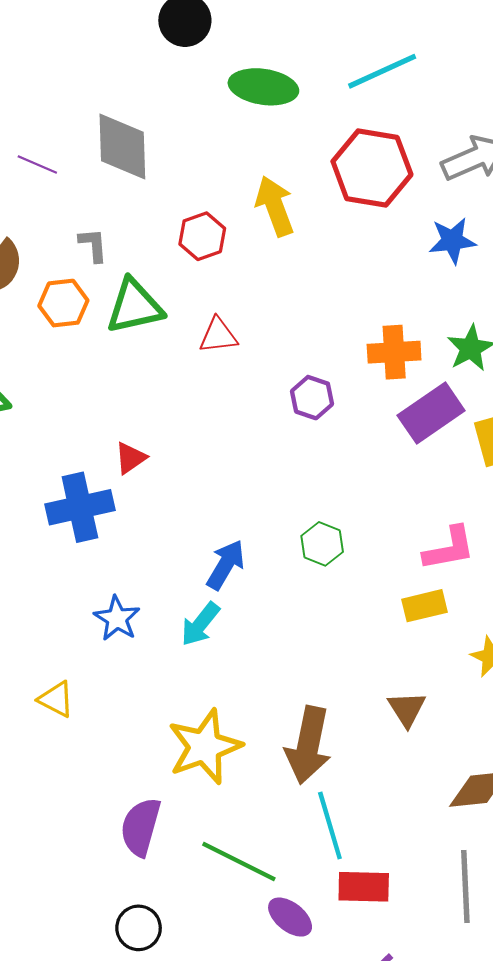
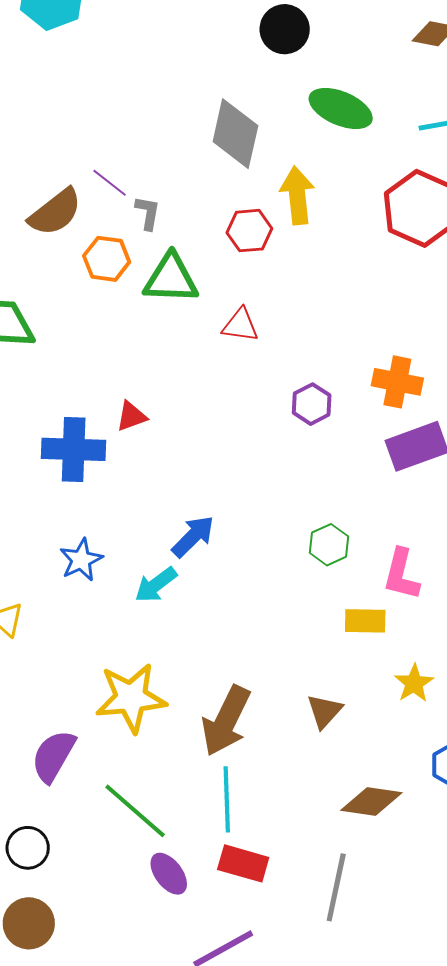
gray diamond: (122, 146) -> (235, 134), moved
purple line: (37, 165) -> (110, 183), moved
yellow arrow: (275, 206) -> (297, 195), moved
green hexagon: (322, 544) -> (329, 545), moved
pink L-shape: (449, 548) -> (401, 574), turned 100

